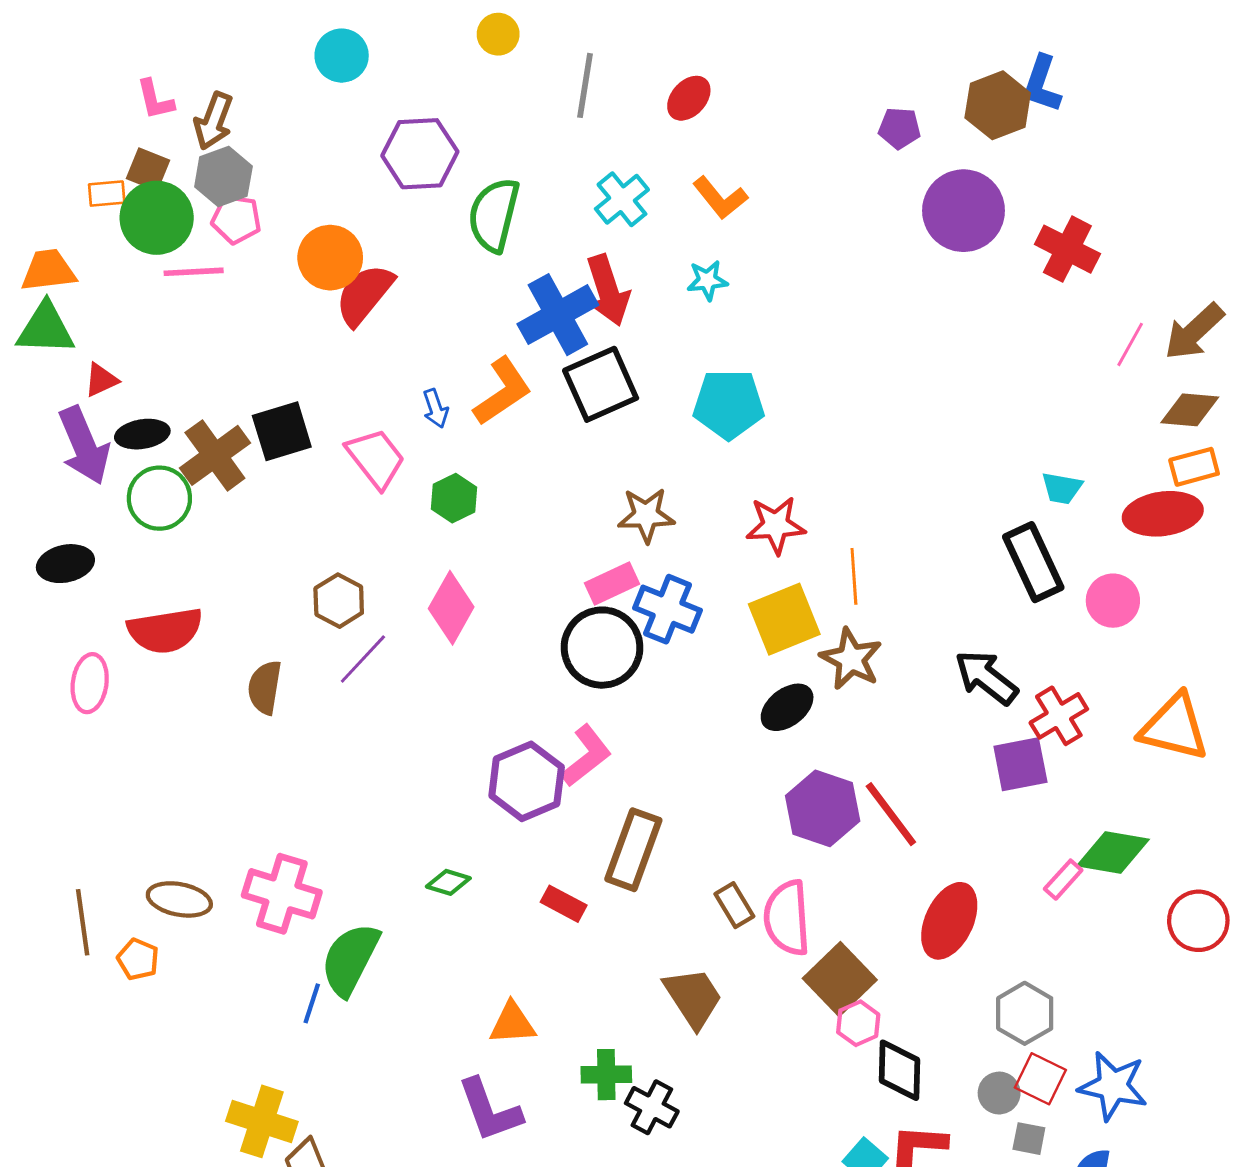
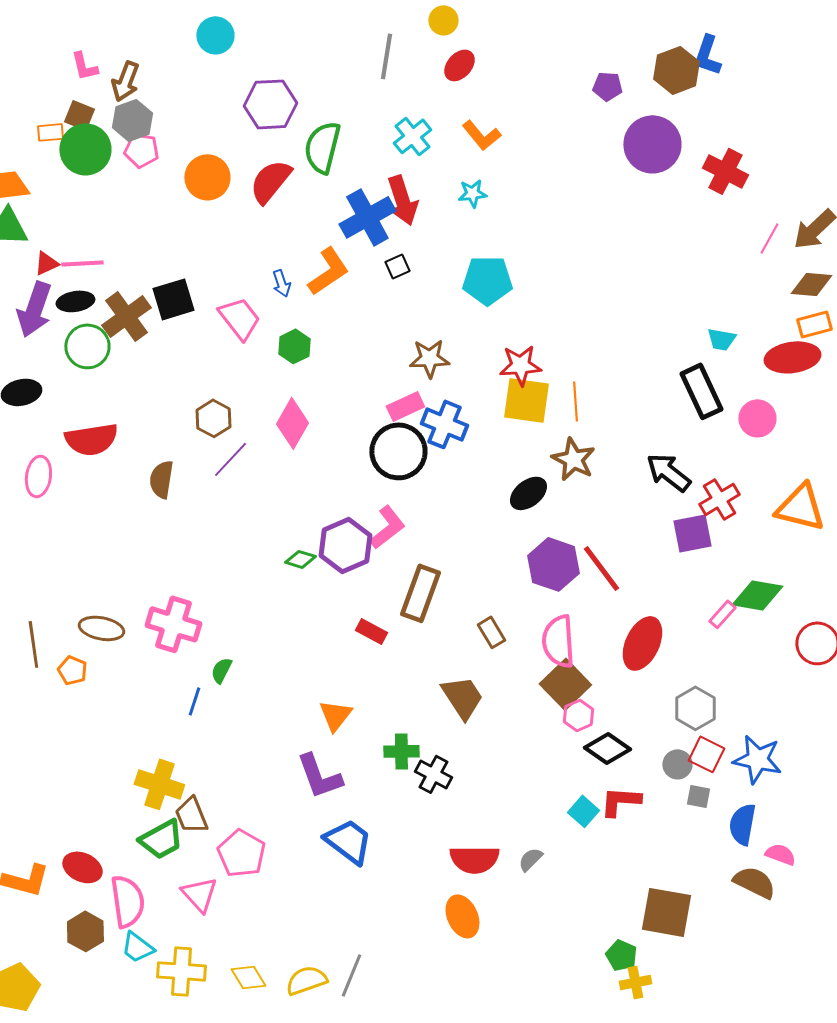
yellow circle: (498, 34) -> (443, 20), moved
pink line: (194, 272) -> (82, 263), moved
red semicircle: (364, 295) -> (270, 181), moved
black square: (601, 384) -> (397, 266), size x0.5
purple arrow: (84, 445) -> (34, 309), turned 42
yellow square: (784, 619) -> (526, 400), moved, turned 30
green diamond: (448, 882) -> (300, 559), moved
pink semicircle: (787, 918) -> (558, 641), moved
green semicircle: (350, 959) -> (221, 670), size x0.5
orange triangle: (512, 1023) -> (335, 715), turned -48
black diamond: (899, 1070) -> (607, 748), turned -57

